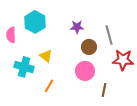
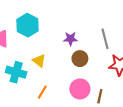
purple star: (77, 27) -> (70, 39), moved
brown circle: (89, 47) -> (80, 59), moved
pink circle: (85, 71) -> (80, 89), moved

